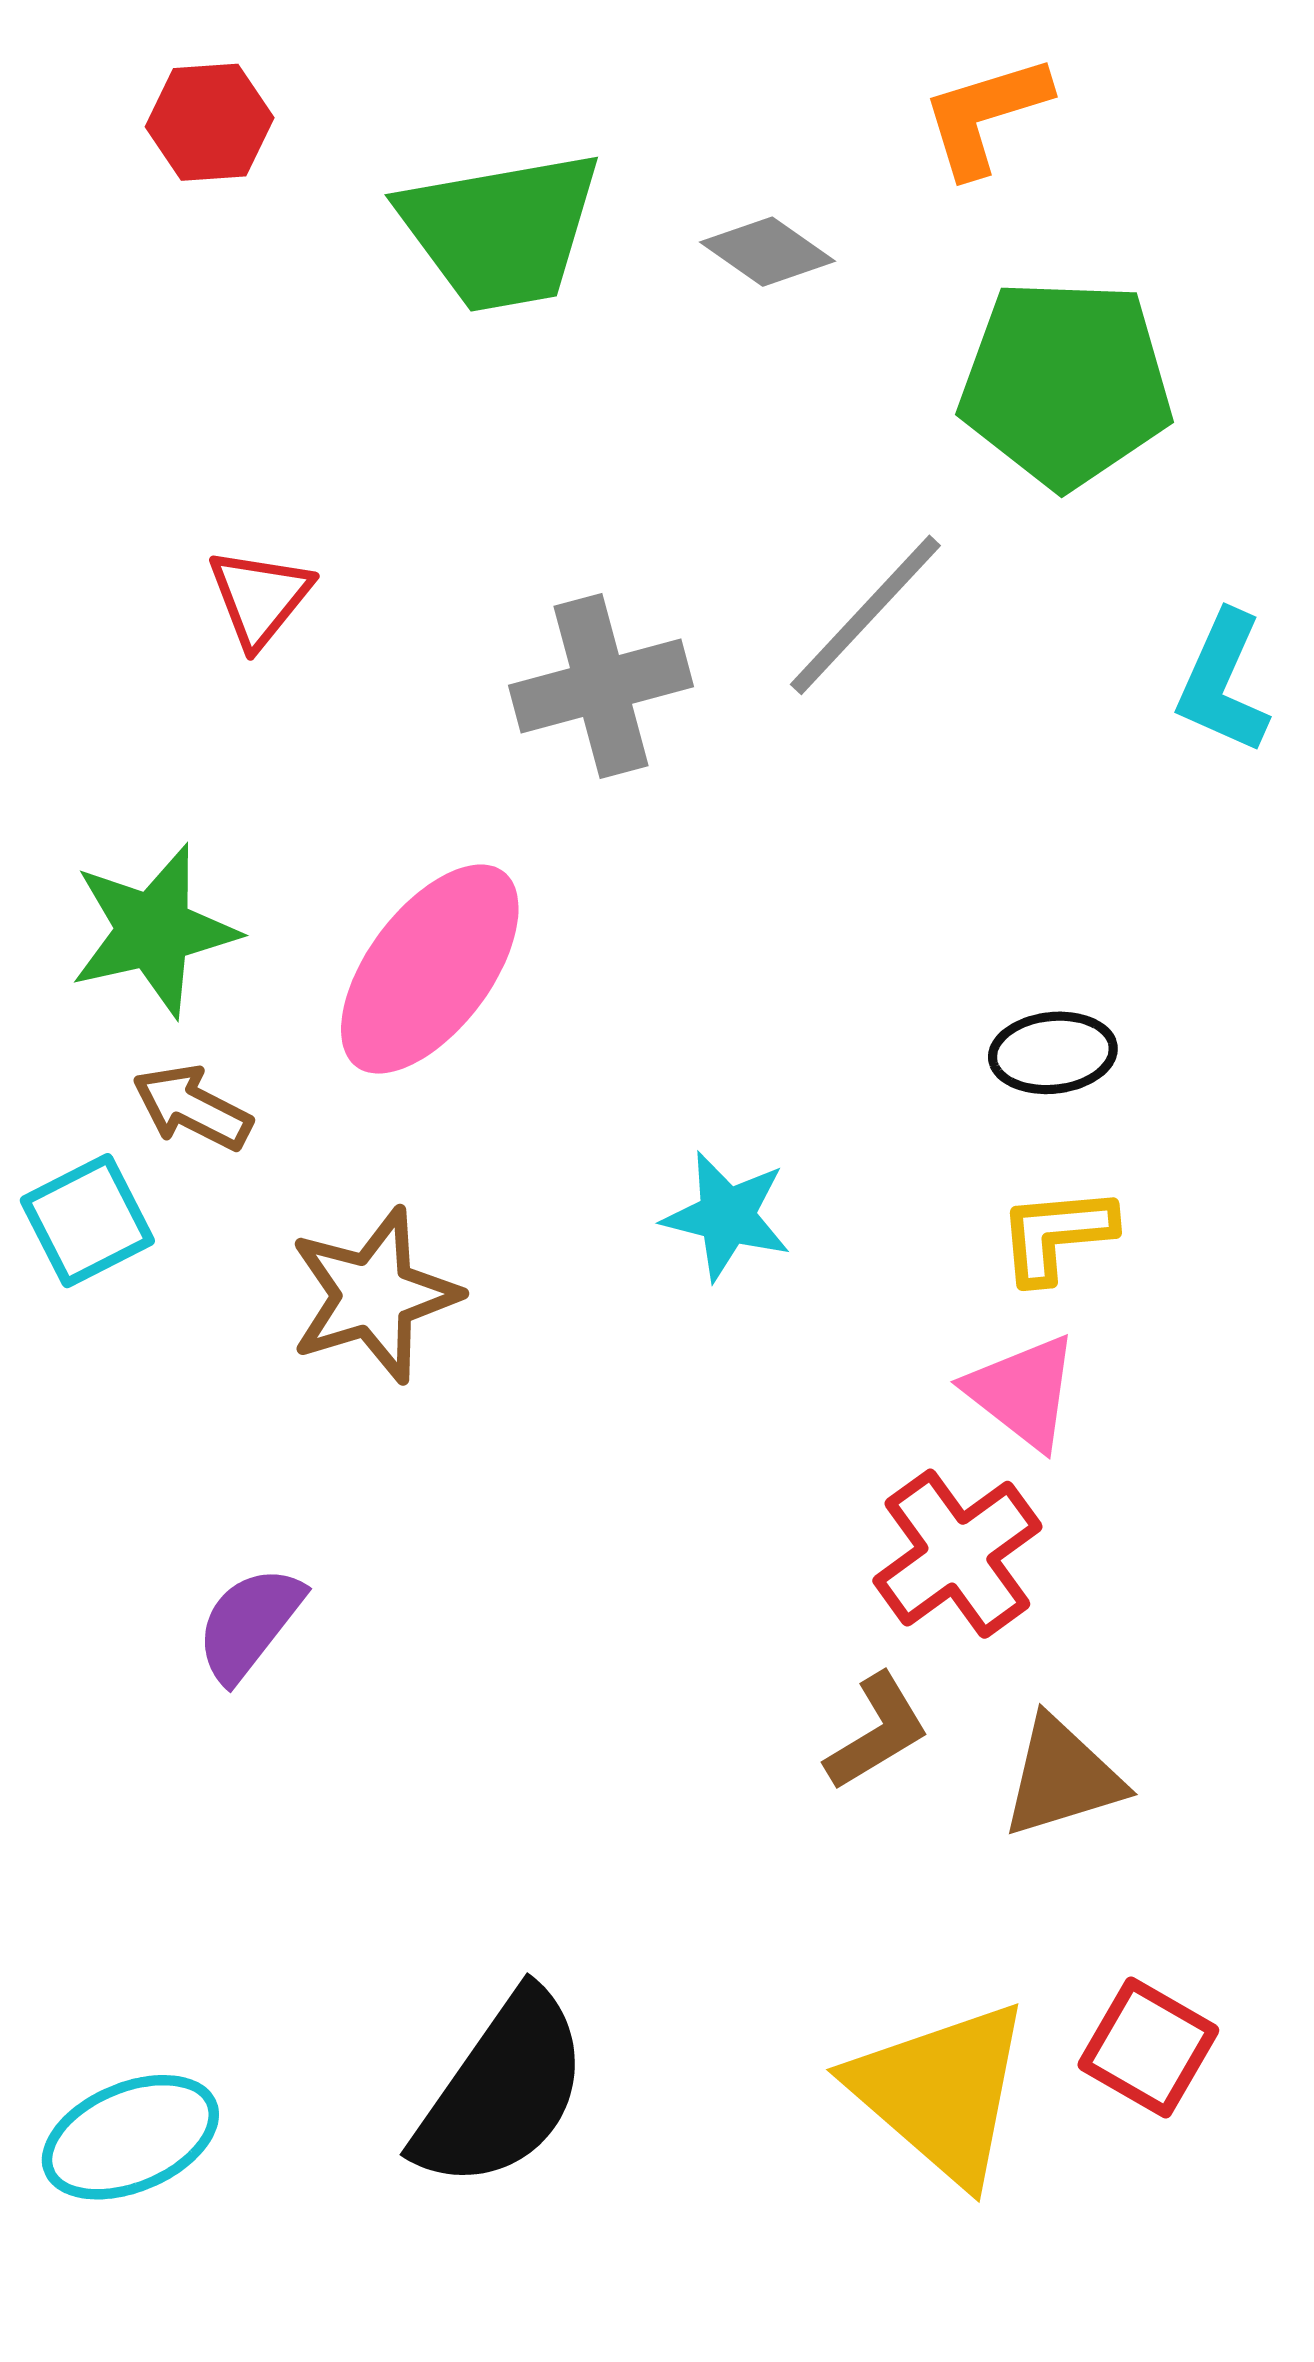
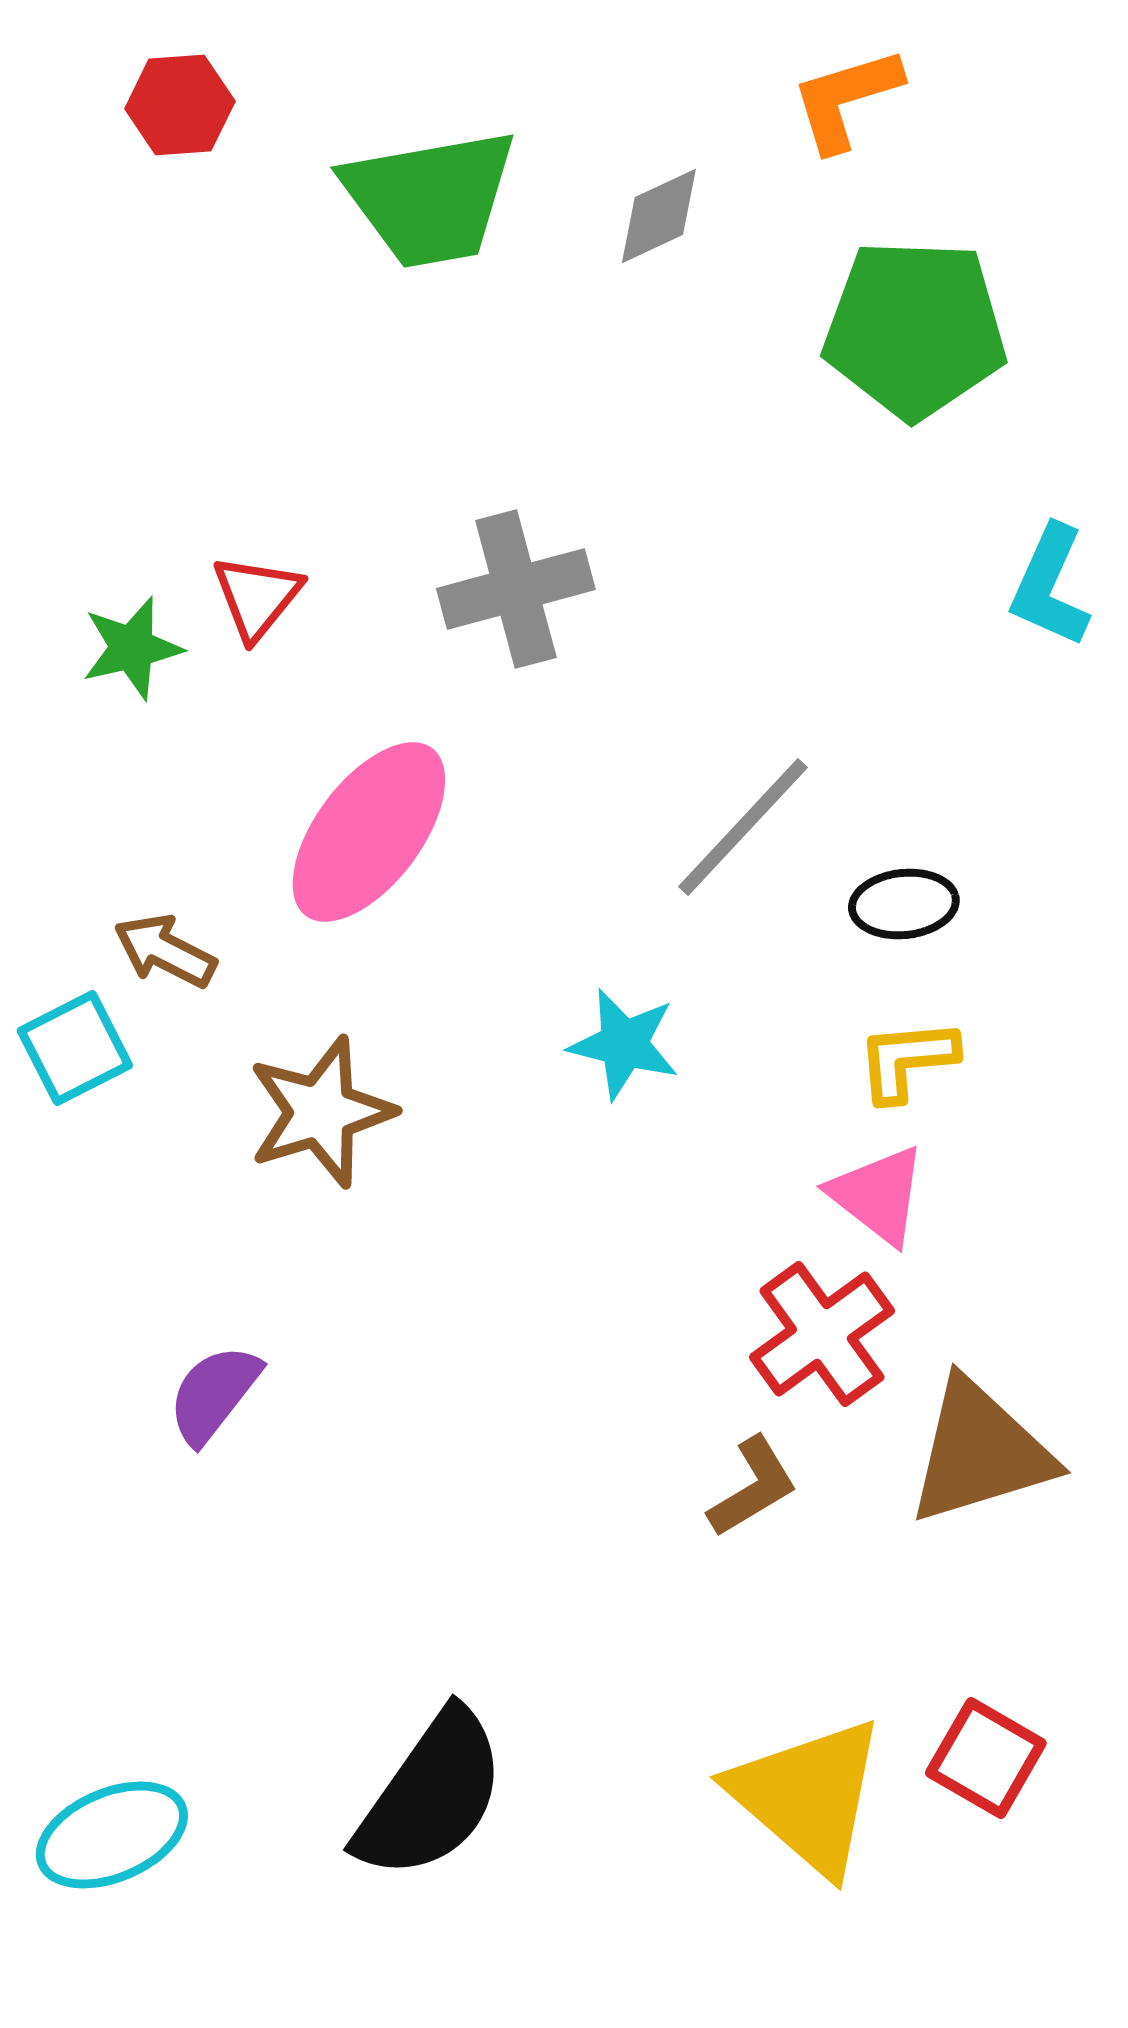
gray diamond: (768, 252) -> (659, 216), turned -60
red triangle: (260, 597) -> (257, 597), moved
gray line: (865, 615) -> (743, 827), moved
green star: (154, 931) -> (132, 648), moved, size x0.7
brown triangle: (1062, 1777) -> (980, 1452), moved, size x1.4

